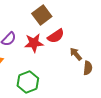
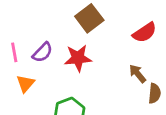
red semicircle: (56, 36) -> (145, 32), moved

